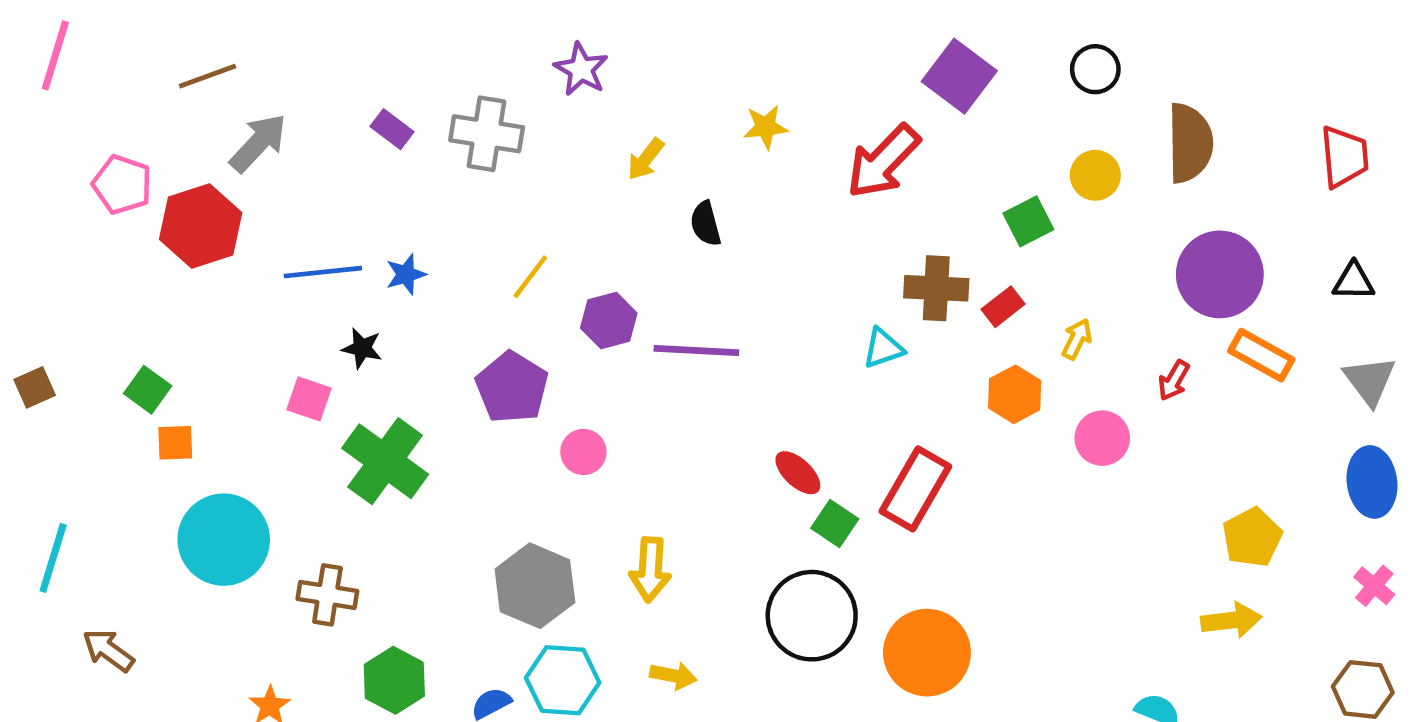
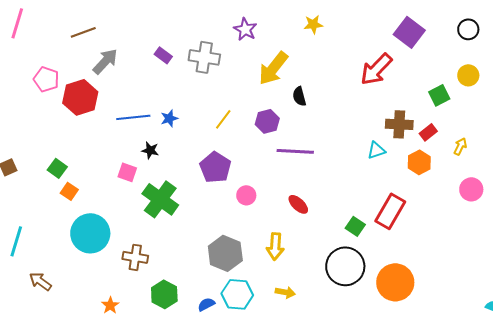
yellow star: (766, 127) -> (313, 24), moved
yellow arrow: (646, 159) -> (273, 68), size x1.8
purple hexagon: (609, 321) -> (267, 121), moved
orange hexagon: (1015, 394) -> (419, 162), moved
orange square: (175, 443) -> (69, 191), turned 36
red ellipse: (798, 473) -> (298, 204), moved

